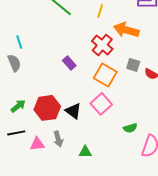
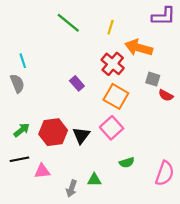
gray square: (133, 65) -> (153, 79), moved
black triangle: (73, 111) -> (81, 135), turned 30
green semicircle: (130, 128) -> (127, 163), moved
gray arrow: (58, 139) -> (72, 189), moved, turned 35

